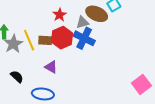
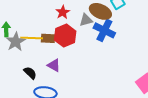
blue cross: (84, 38) -> (104, 30), moved
yellow line: (29, 40) -> (32, 38), turned -65
black semicircle: (17, 77) -> (30, 73), moved

